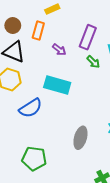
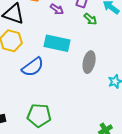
gray ellipse: (80, 138) -> (89, 62), moved

